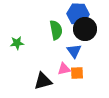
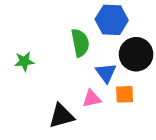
black circle: (85, 29) -> (136, 54), moved
orange square: (77, 73) -> (125, 94), moved

